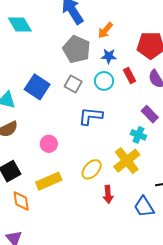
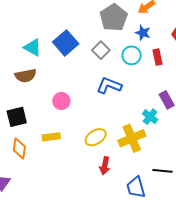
yellow rectangle: (49, 181) -> (51, 137), size x0.7

